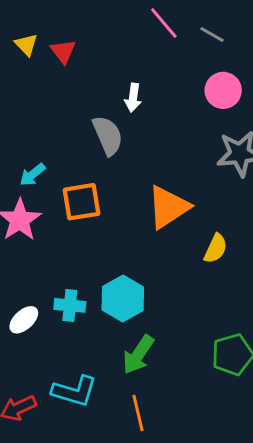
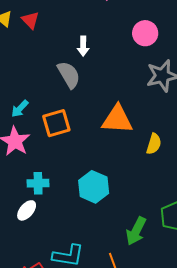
orange triangle: (168, 207) -> (117, 119), turned 44
cyan cross: (70, 305) -> (38, 183), moved
green arrow: (138, 355) -> (136, 231), moved

